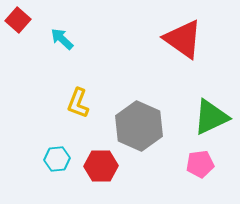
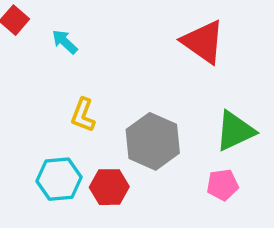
cyan hexagon: (57, 159) -> (59, 179), size x1.5

